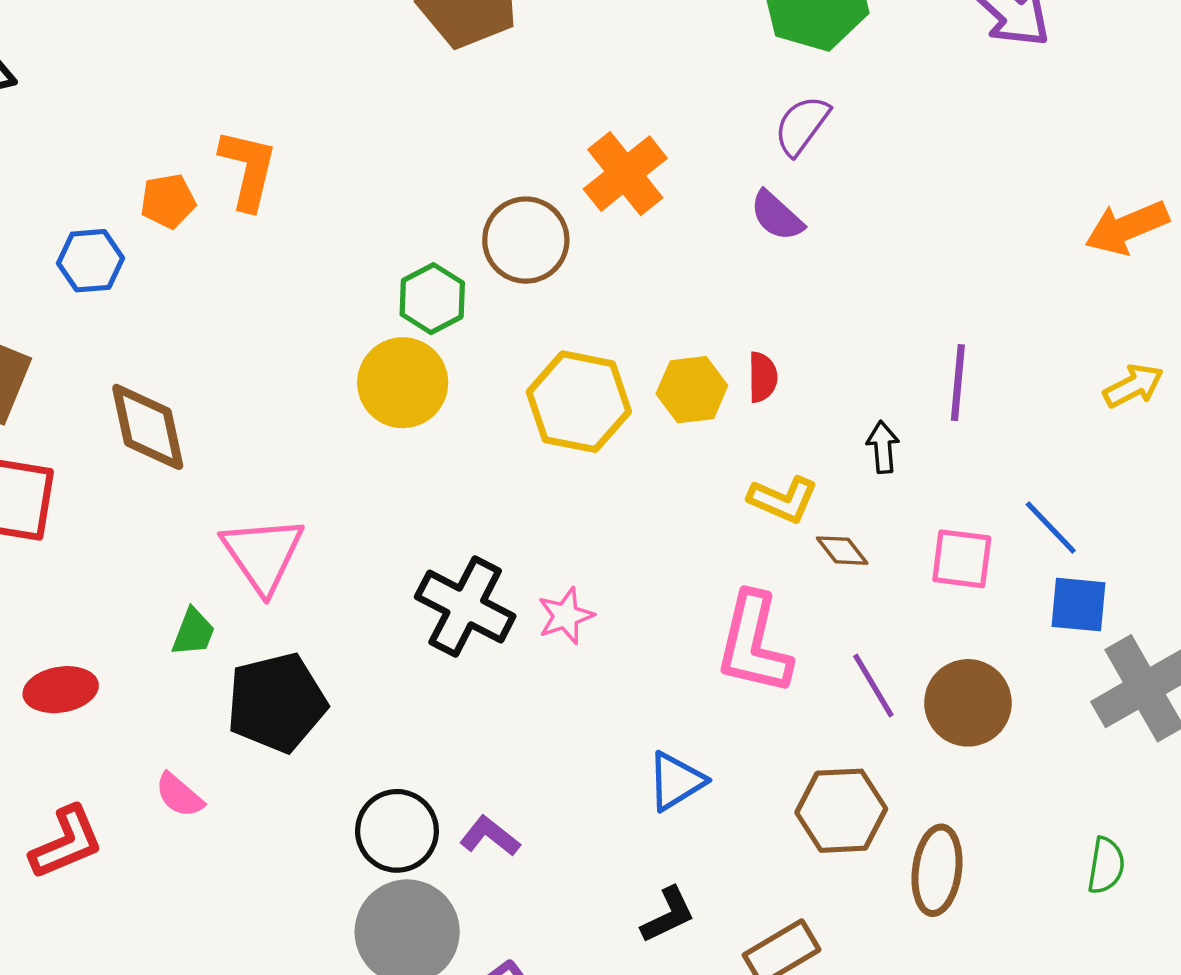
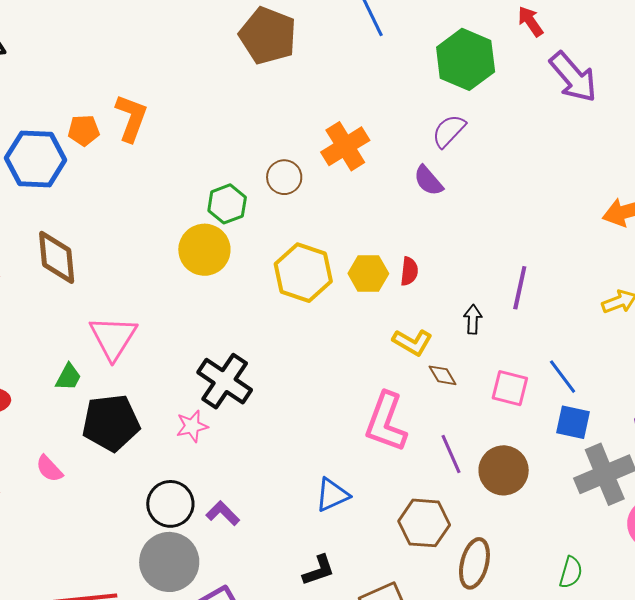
brown circle: (526, 240) -> (284, 177), size x0.7
blue hexagon: (90, 261) -> (36, 159), size x1.6
pink star: (566, 616) -> (192, 426), moved

